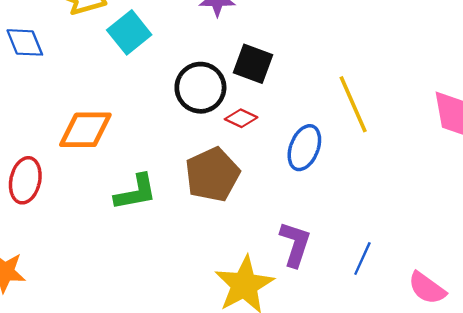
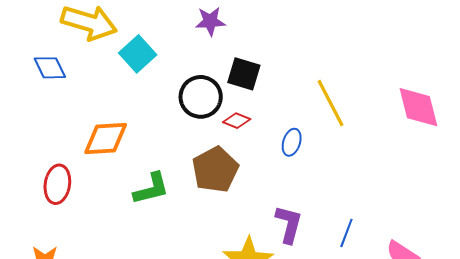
blue ellipse: (304, 148) -> (292, 142), size x0.7

